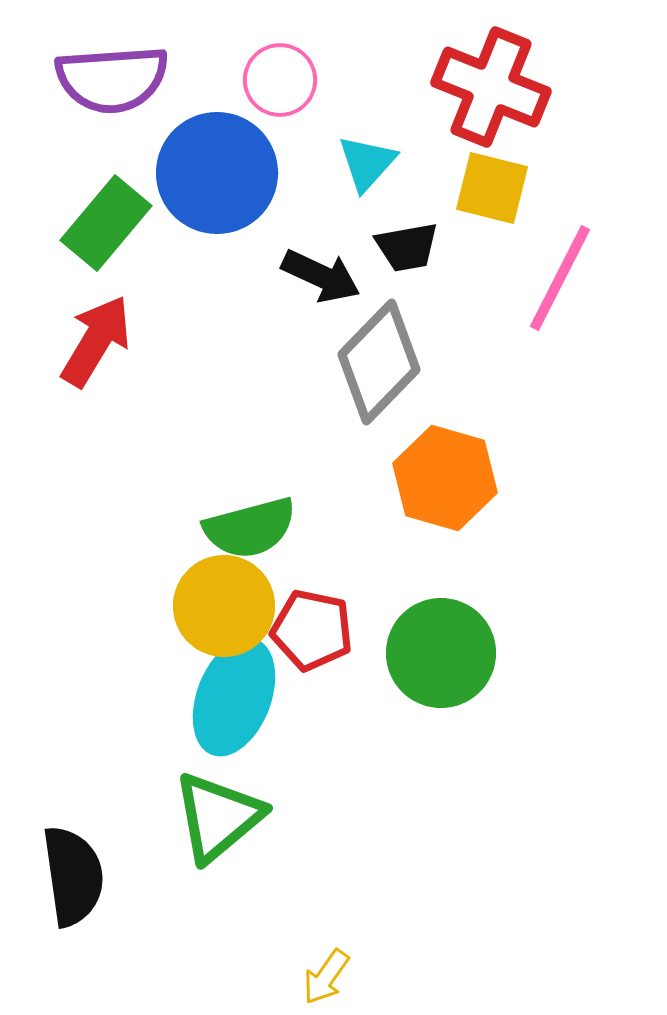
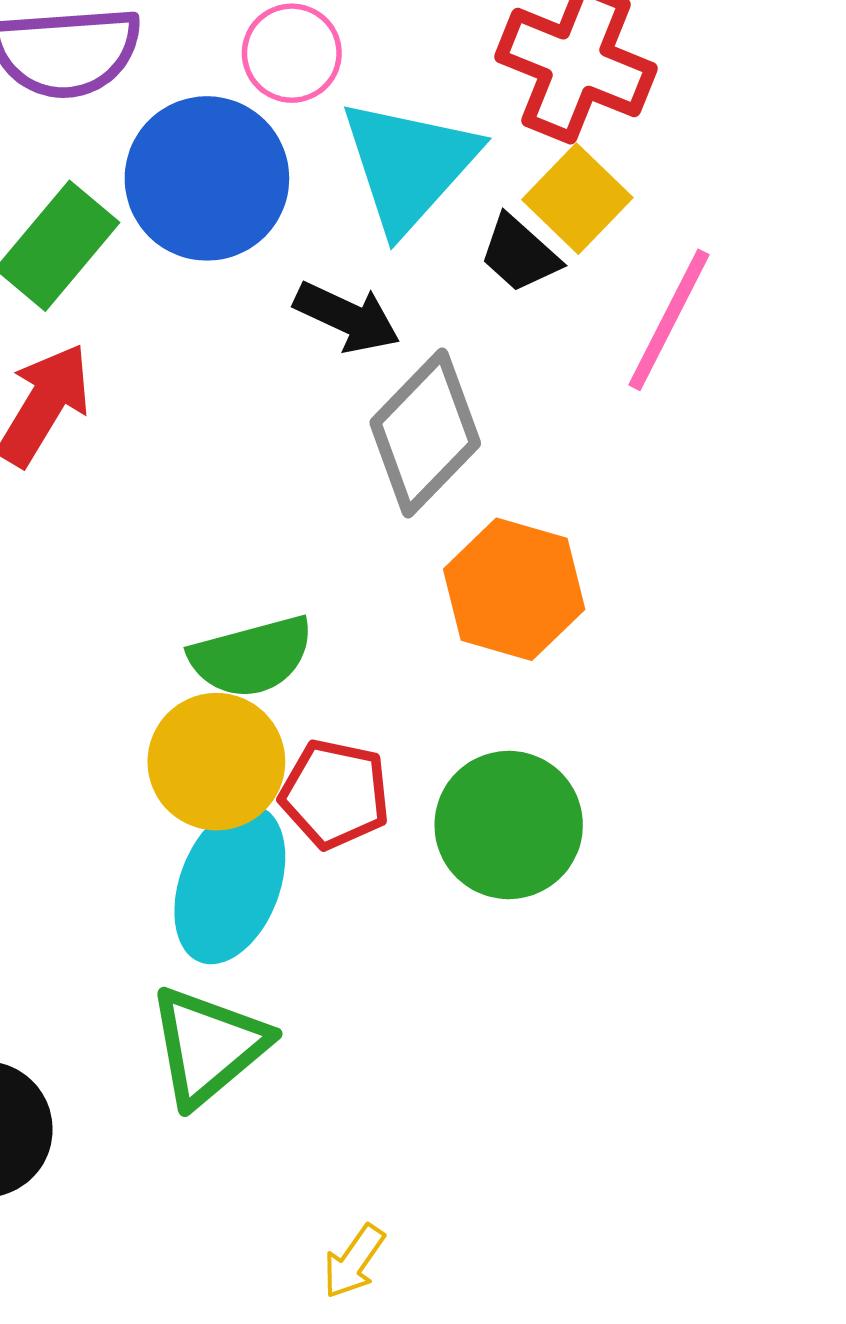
cyan triangle: (367, 163) -> (409, 165), size x1.8
yellow square: (492, 188) -> (577, 199), turned 30
black trapezoid: (407, 247) -> (519, 254), moved, turned 52

